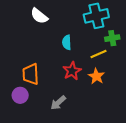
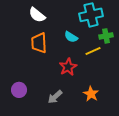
cyan semicircle: (67, 42) -> (71, 37), moved, turned -56
orange trapezoid: (31, 74) -> (39, 43), moved
orange star: (96, 76) -> (91, 94), moved

